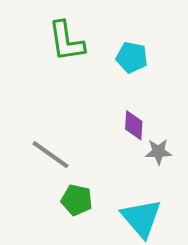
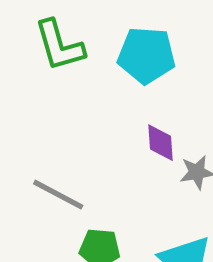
cyan pentagon: (132, 57) -> (146, 55), size x1.4

